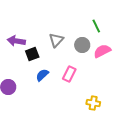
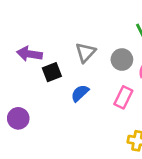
pink rectangle: (69, 74) -> (123, 97), moved
blue semicircle: (42, 75) -> (80, 93), moved

